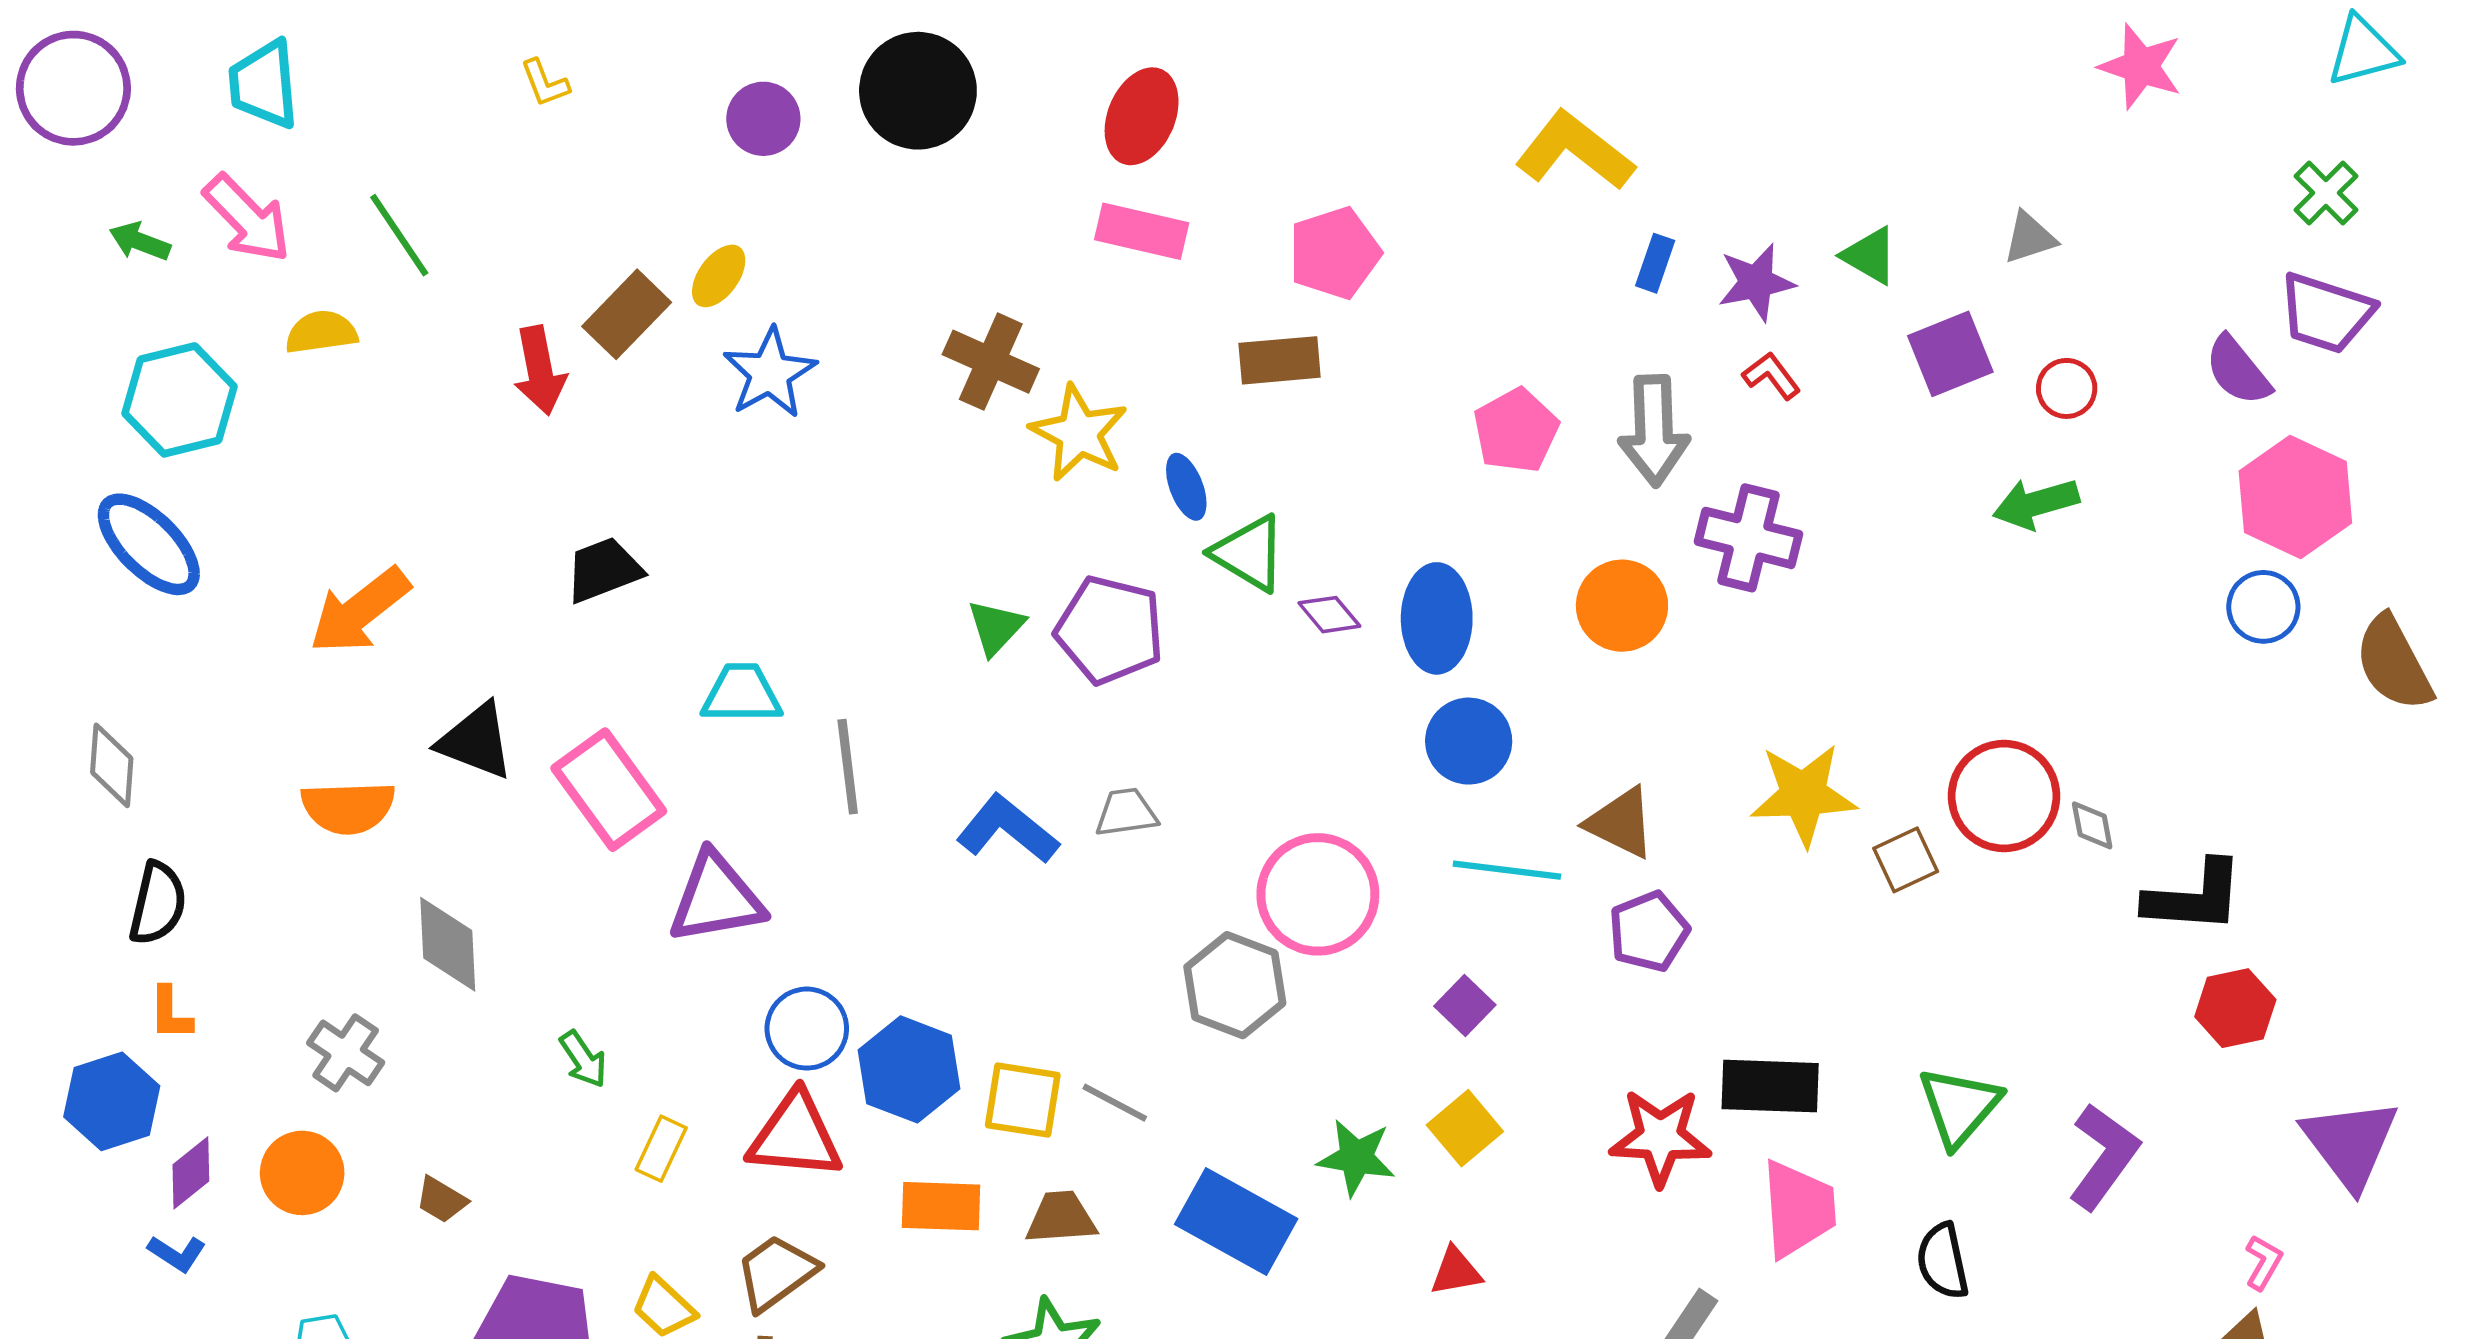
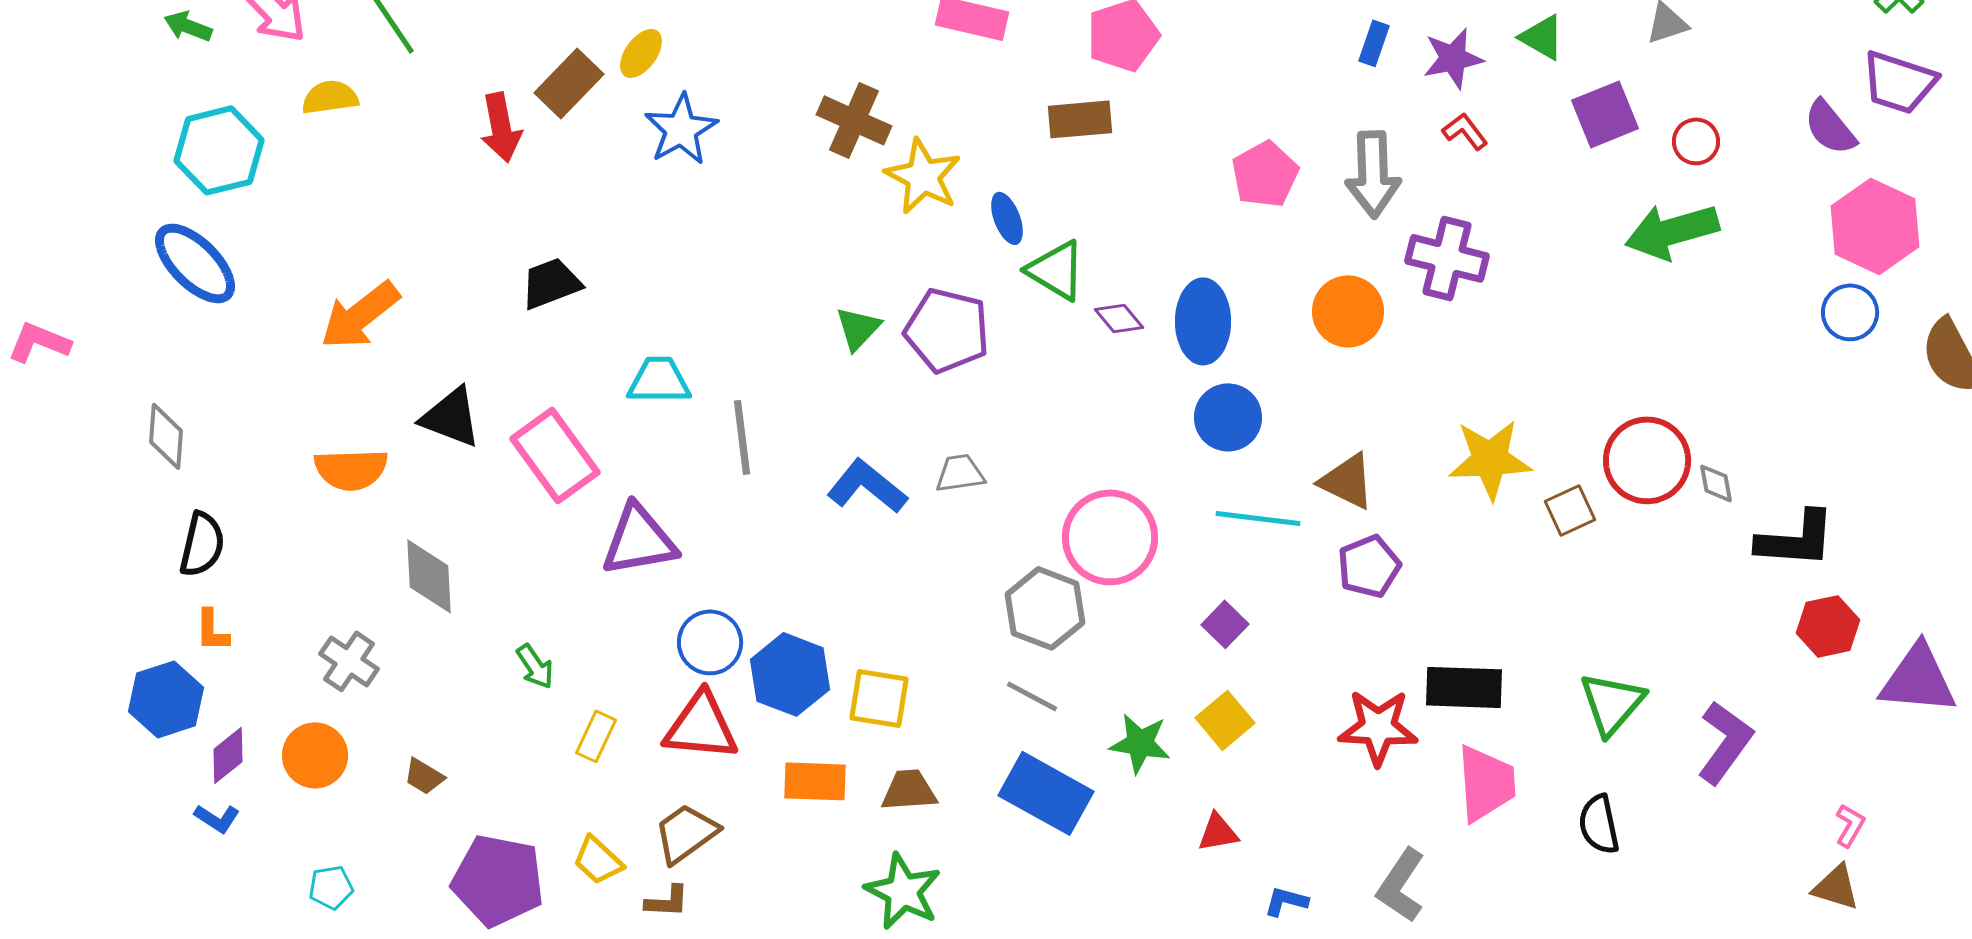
green arrow: (2036, 503) -> (1672, 231), size x1.4
gray line: (1115, 1103) -> (1032, 696), moved
purple triangle: (2350, 1144) -> (1918, 679), moved, turned -48

